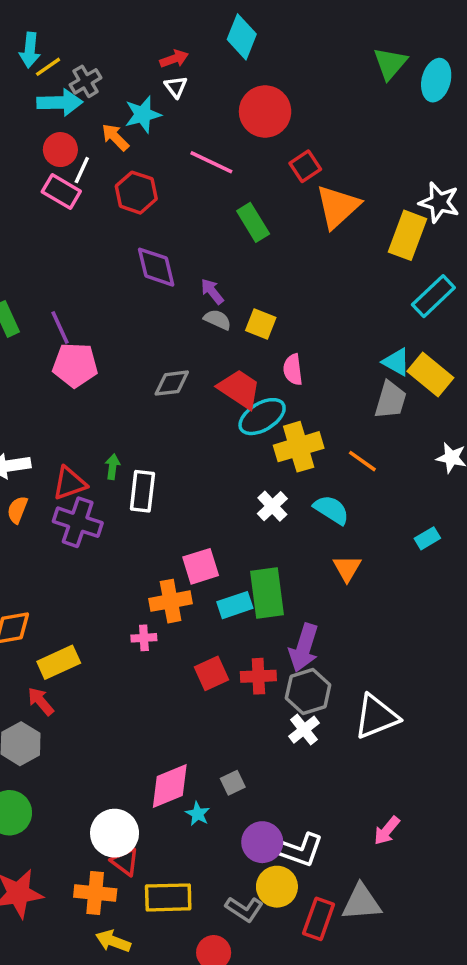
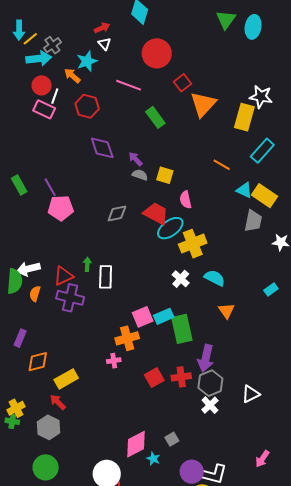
gray trapezoid: (390, 400) -> (253, 221), moved
orange line: (362, 461) -> (222, 165), moved
cyan rectangle: (235, 605) -> (164, 316), moved
white triangle: (376, 717) -> (251, 394), size x0.7

